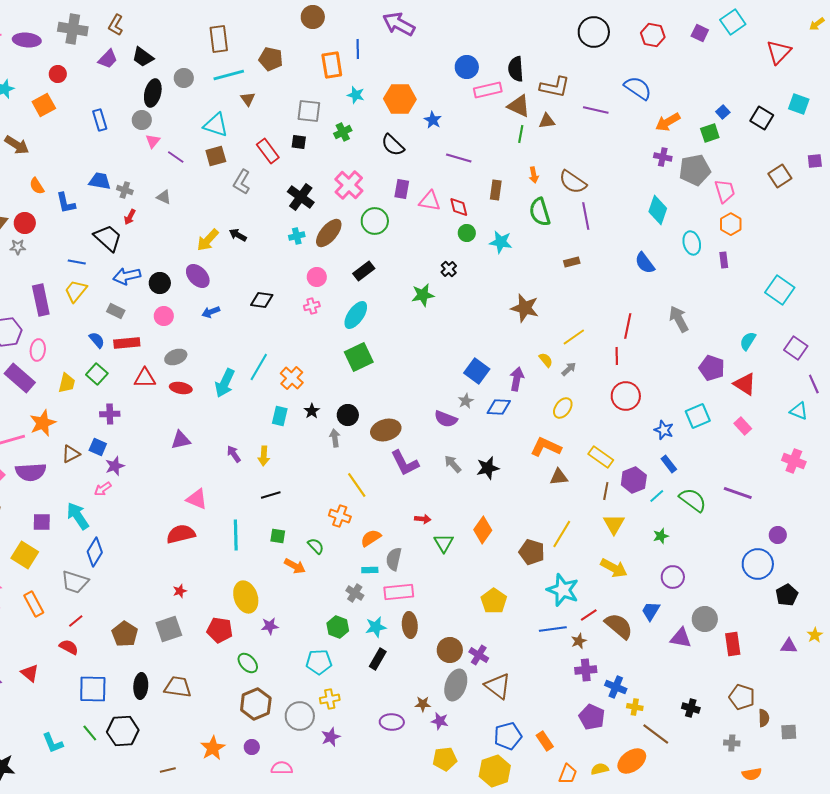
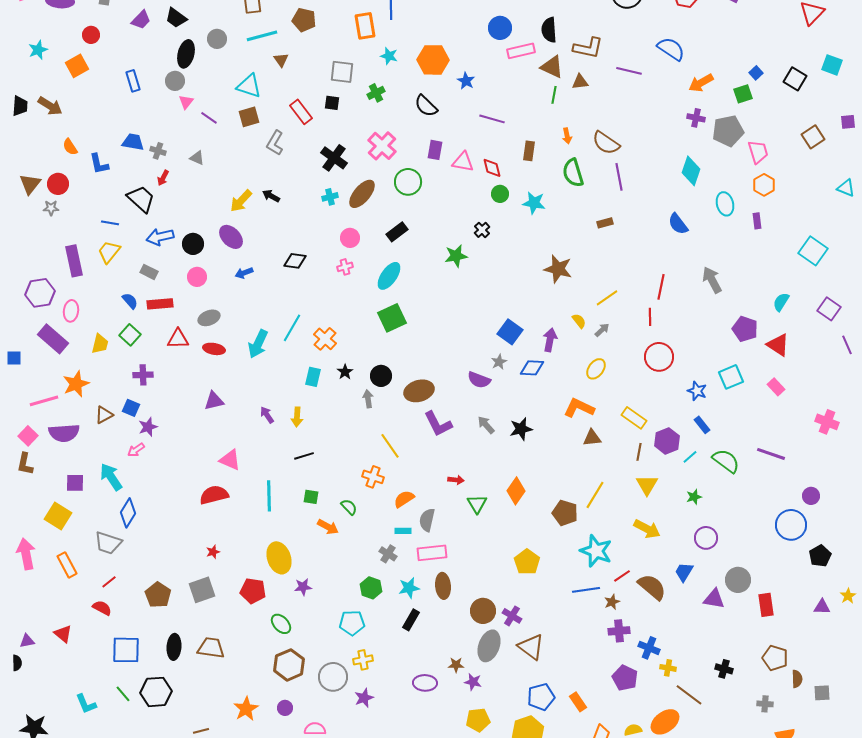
cyan triangle: (799, 411) -> (846, 188), moved

